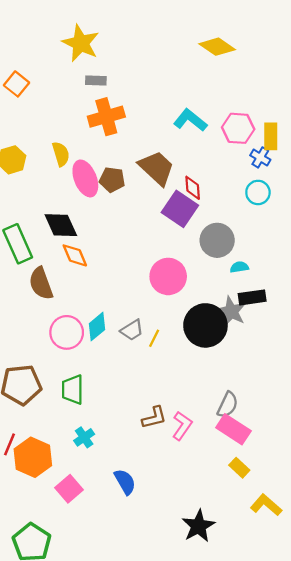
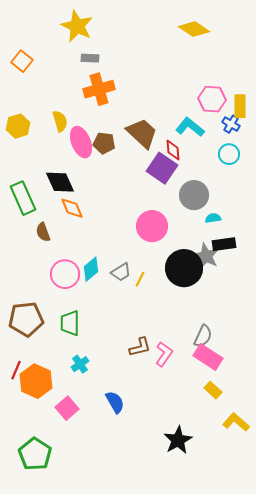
cyan L-shape: (190, 120) -> (190, 127), moved
brown semicircle: (41, 283) -> (43, 232), size x0.7

